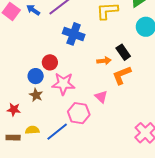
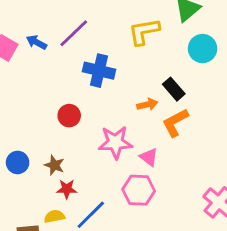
blue circle: (36, 76) -> (18, 162), moved
pink star: (63, 84) -> (115, 142), moved
red star: (14, 110) -> (67, 189), moved
pink hexagon: (79, 113) -> (139, 190), moved

